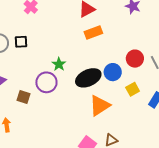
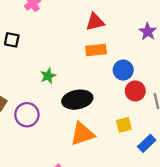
blue circle: (113, 72) -> (123, 70), moved
purple circle: (46, 82) -> (27, 115), moved

